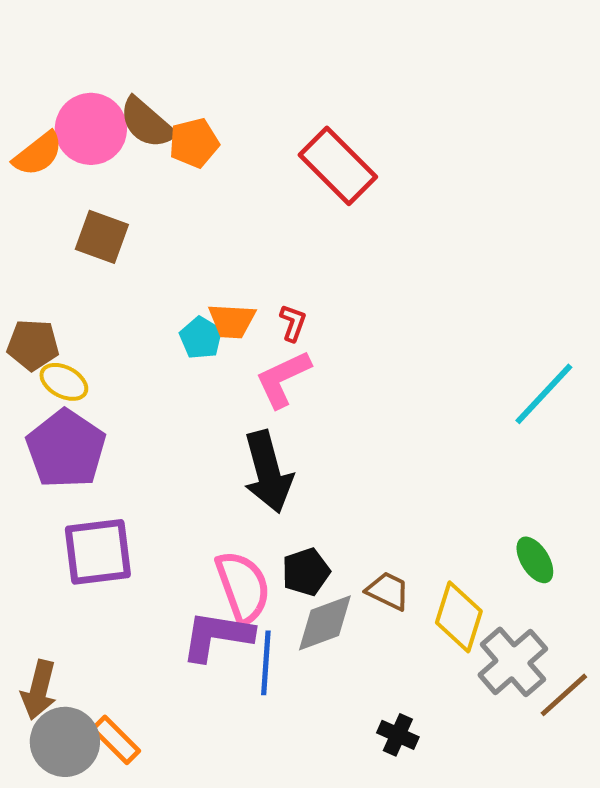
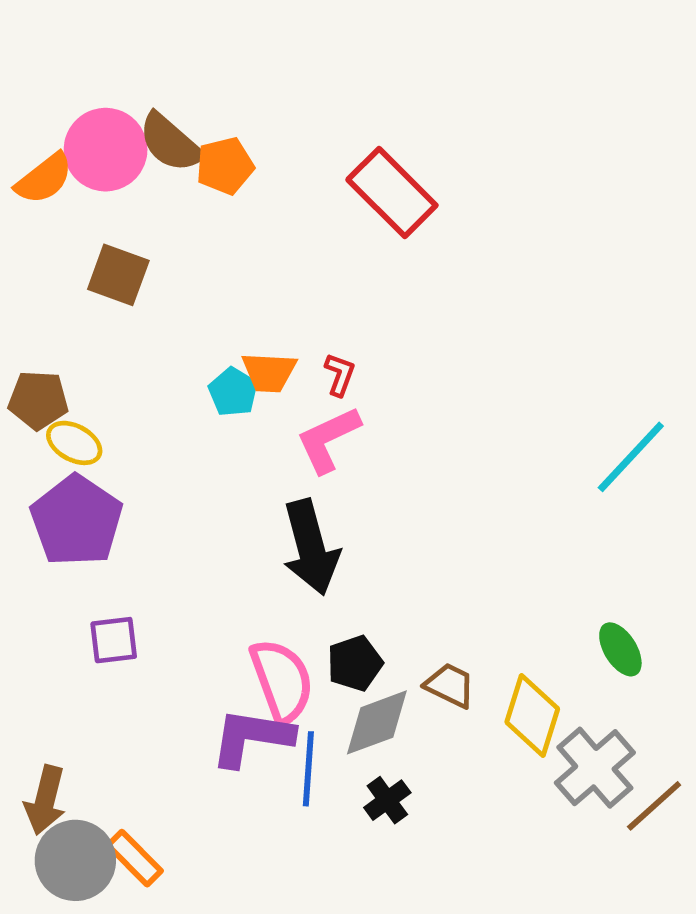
purple square: (98, 552) -> (114, 640), size x0.6
black cross: (398, 735) -> (387, 800), moved, turned 30

